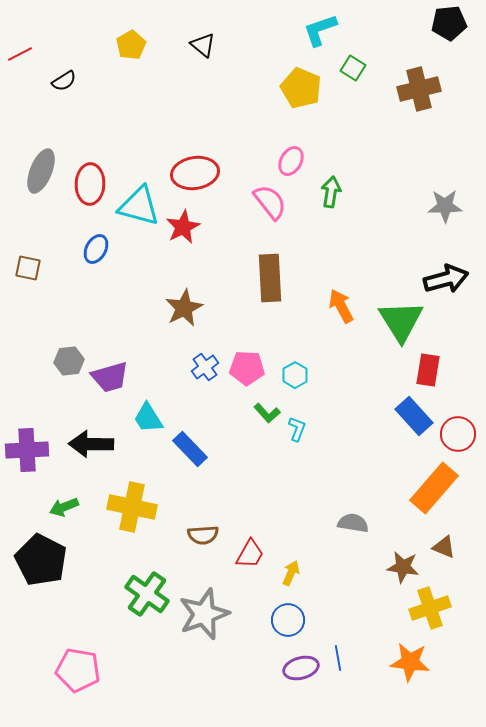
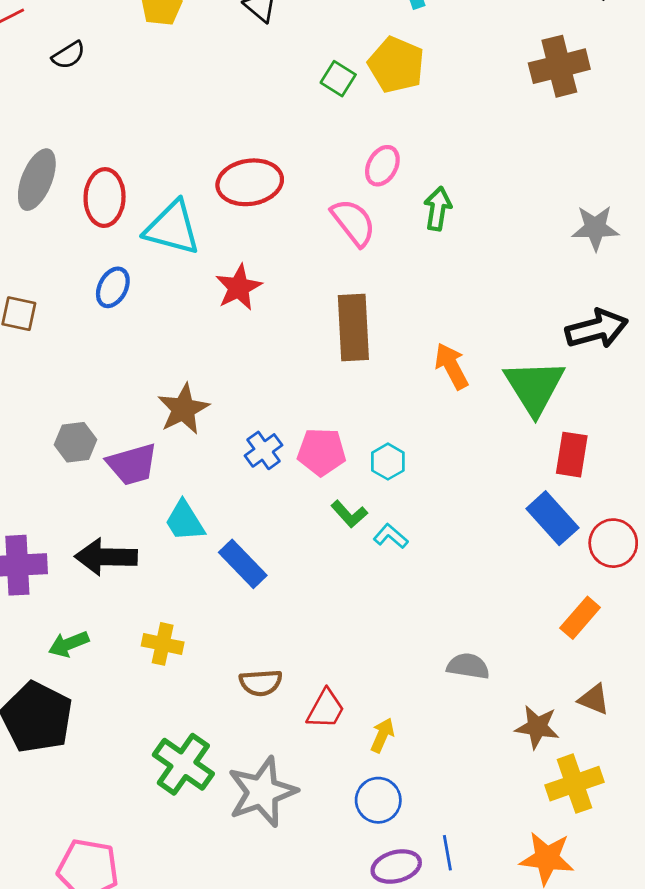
green square: (353, 68) -> (338, 79), moved
red star: (183, 227) -> (239, 287), moved
brown star: (184, 308) -> (183, 409), moved
cyan L-shape: (297, 429) -> (391, 536), turned -70
orange rectangle: (434, 488) -> (580, 618), size x0.6
yellow cross: (132, 507) -> (163, 644), size x0.6

